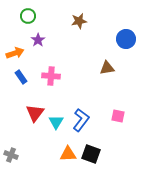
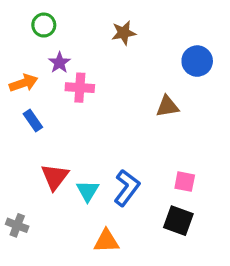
pink cross: (51, 76) -> (80, 88), moved
black square: (91, 154) -> (178, 221), moved
gray cross: (11, 155) -> (17, 225), moved

